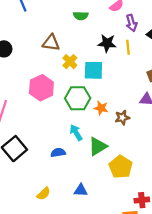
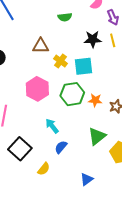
cyan arrow: (76, 133) -> (52, 126), moved
blue semicircle: (58, 153) -> (61, 147), turned -32
blue triangle: (81, 190) -> (87, 179), turned -32
yellow semicircle: (44, 194) -> (44, 169), moved

